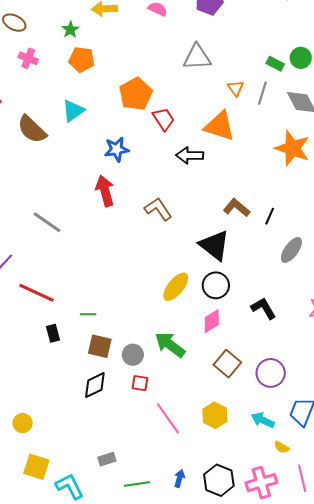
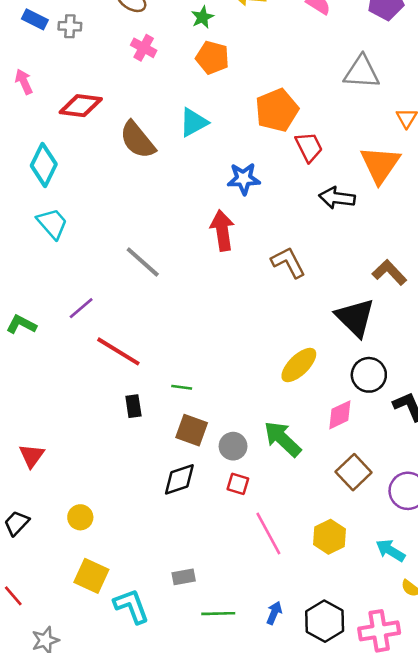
orange triangle: (220, 126) -> (380, 165), turned 40
black circle: (216, 285) -> (369, 375), moved

